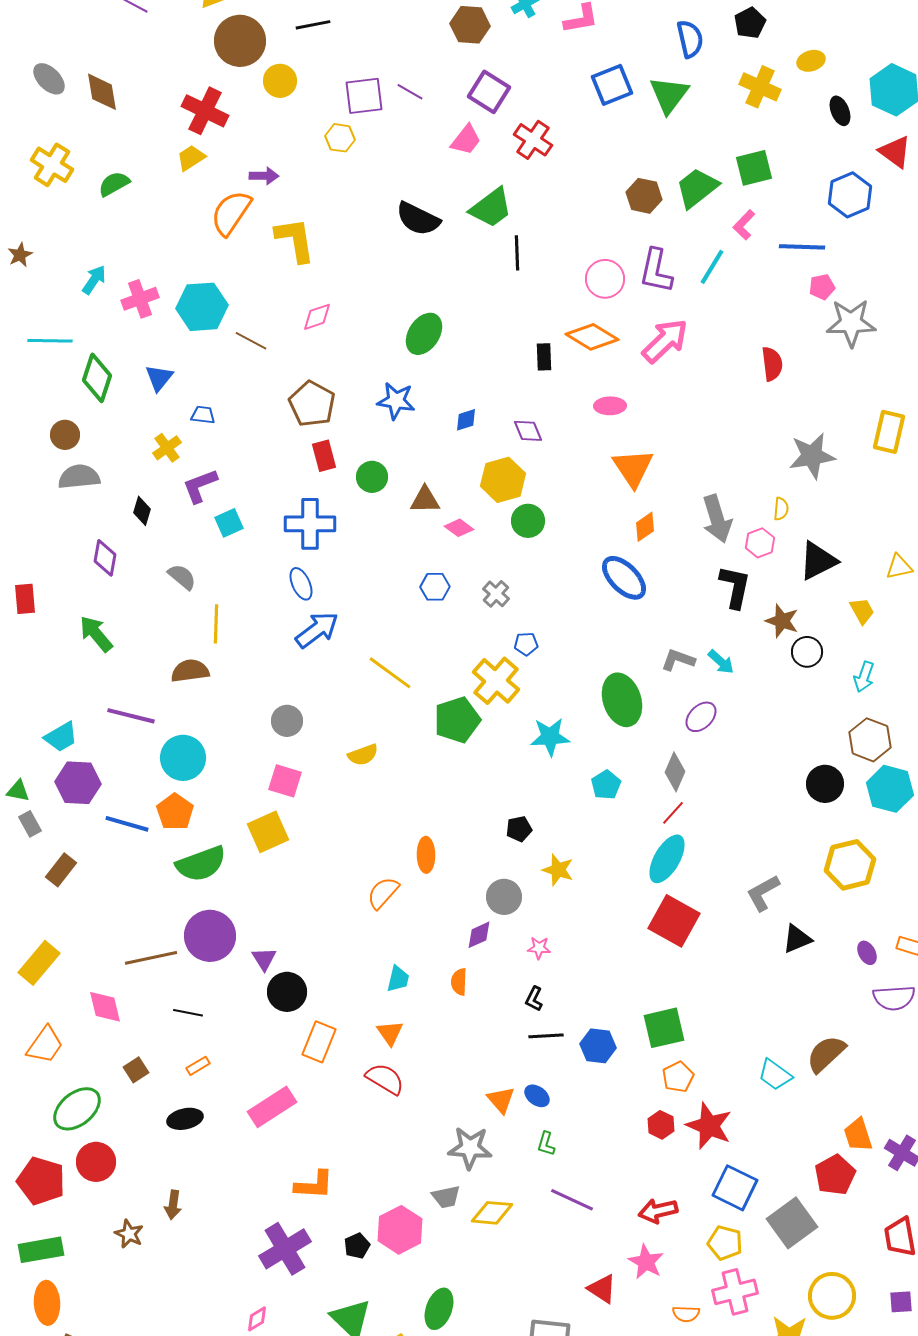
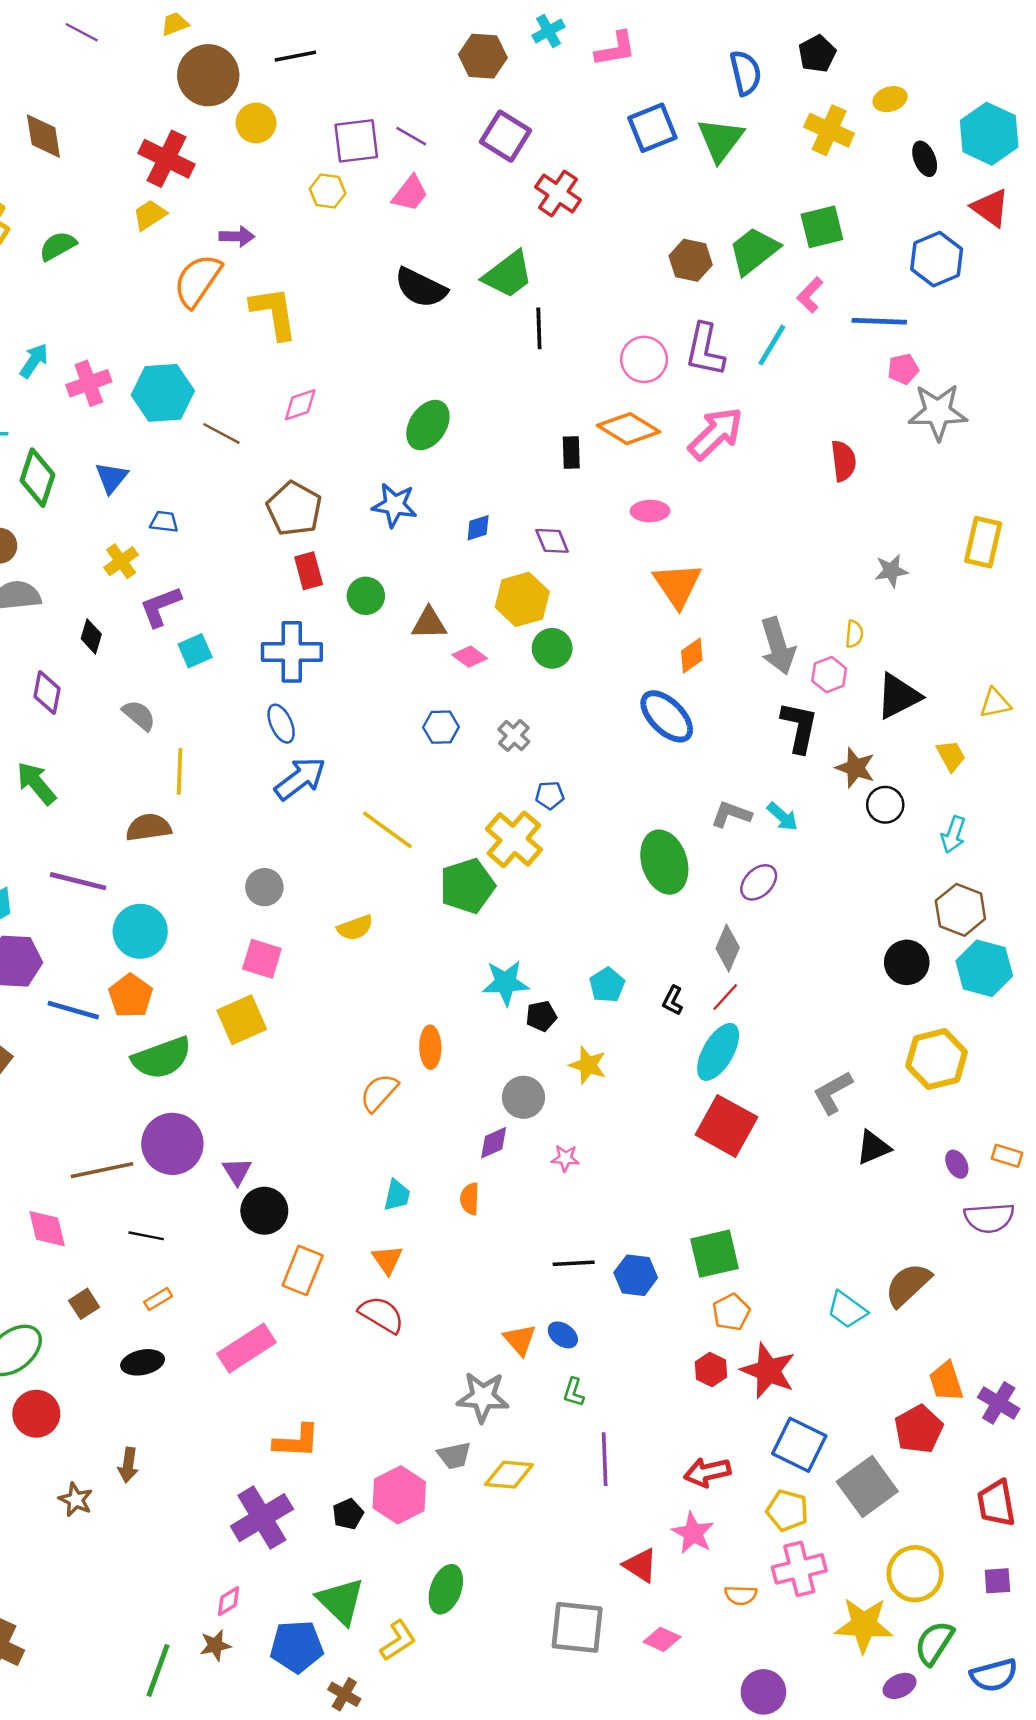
pink trapezoid: (466, 140) -> (410, 193), moved
gray star: (812, 456) -> (891, 571), size x0.6
cyan star: (550, 737) -> (506, 983), moved
cyan pentagon: (606, 785) -> (607, 985), moved
black L-shape: (534, 999) -> (673, 1001), moved
purple line: (572, 1200) -> (605, 1459), turned 63

